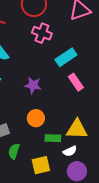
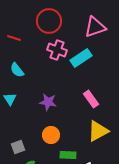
cyan rectangle: (66, 57) -> (81, 58), moved
yellow triangle: (77, 129) -> (98, 131), moved, turned -30

